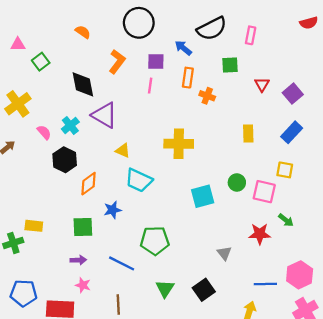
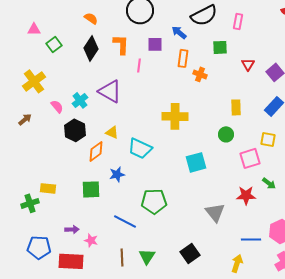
orange L-shape: (117, 62) -> (121, 44), turned -35
black diamond: (83, 84) -> (91, 48), moved, turned 45
pink line: (150, 86) -> (139, 65), moved
yellow triangle: (123, 151) -> (112, 132), moved
green circle: (237, 182) -> (226, 134), moved
pink square: (264, 192) -> (250, 158), turned -30
gray triangle: (224, 253) -> (215, 212), size x1.5
purple arrow: (78, 260) -> (72, 229), moved
green triangle: (165, 289) -> (147, 256), moved
black square: (204, 290) -> (190, 253), moved

